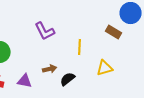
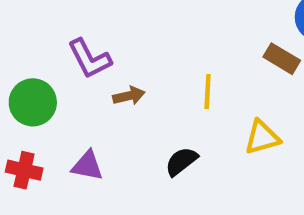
purple L-shape: (45, 31) -> (90, 59), moved
brown arrow: (50, 69) -> (129, 96), moved

